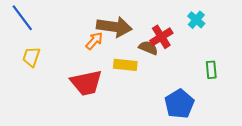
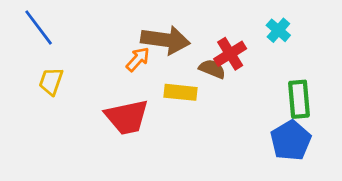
green rectangle: (211, 70) -> (299, 99), size x1.5
blue pentagon: (179, 104) -> (291, 141), moved

